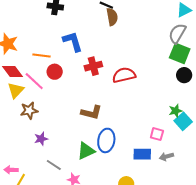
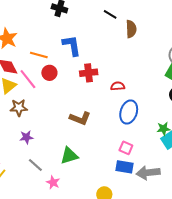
brown semicircle: (112, 17) -> (131, 29), moved
red semicircle: (124, 75) -> (118, 86), size x0.6
pink square: (157, 134) -> (126, 148), moved
blue ellipse: (106, 140) -> (129, 112), moved
gray arrow: (166, 156) -> (148, 173), size x1.6

